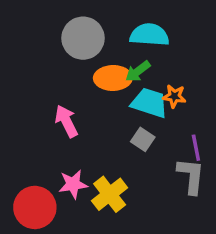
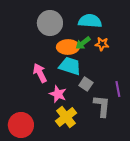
orange star: (174, 96) -> (102, 44), moved
cyan trapezoid: (149, 103) -> (70, 66), moved
gray L-shape: (191, 176) -> (102, 106), moved
pink star: (73, 184) -> (58, 94), moved, turned 30

